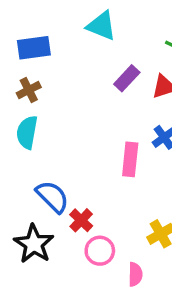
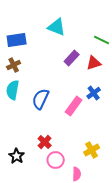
pink rectangle: (130, 159) -> (74, 106), turned 30
blue semicircle: (52, 197) -> (41, 99), moved, turned -110
black star: (34, 244) -> (17, 156), size x0.7

